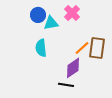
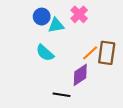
cyan semicircle: (41, 48) -> (45, 53), turned -42
black line: (66, 85) -> (62, 95), moved

